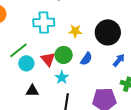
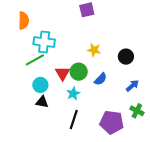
cyan cross: (44, 22) -> (44, 42), moved
black circle: (108, 32) -> (126, 57), size x0.6
cyan circle: (26, 63) -> (40, 85), moved

